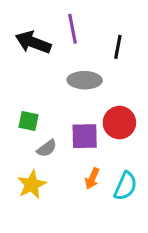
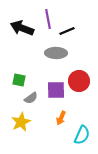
black line: (118, 47) -> (67, 31), moved, turned 56
cyan semicircle: (125, 186) -> (82, 135), moved

